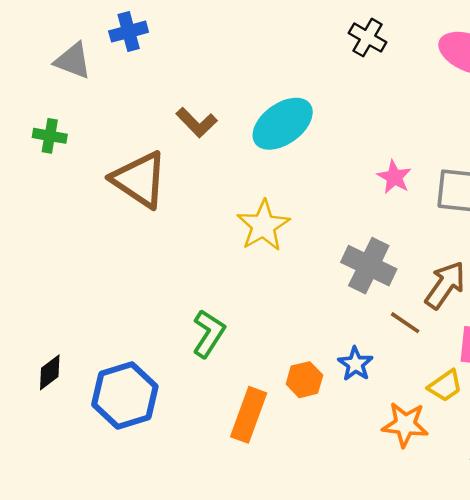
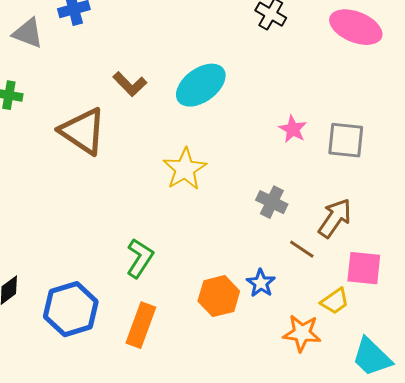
gray cross: (369, 266) -> (272, 202), size x0.7
orange hexagon: (304, 380) -> (219, 296), size x1.4
orange rectangle: (249, 415) -> (141, 325), moved

